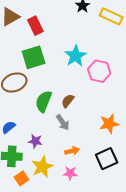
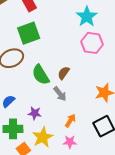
cyan star: (75, 56) -> (87, 17), moved
green semicircle: (44, 101) -> (41, 75), turned -50
orange arrow: (72, 151) -> (70, 121), turned -40

